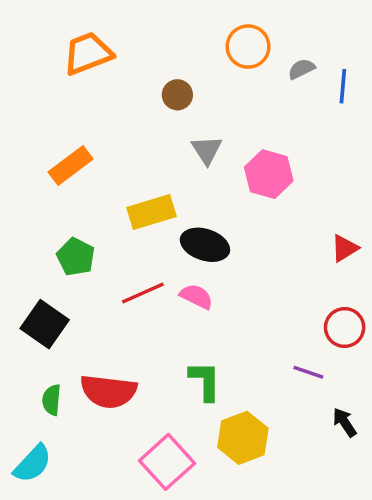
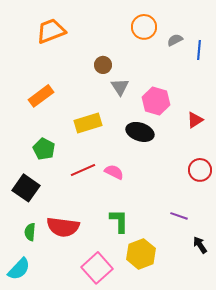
brown circle: (177, 95) -> (103, 65), moved
black ellipse: (205, 245) -> (140, 132), moved
red triangle: (345, 248) -> (195, 120), moved
red circle: (345, 327) -> (200, 170), moved

